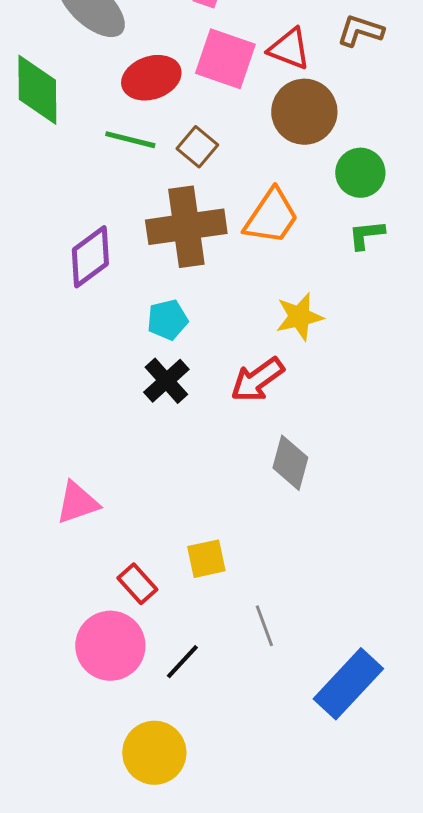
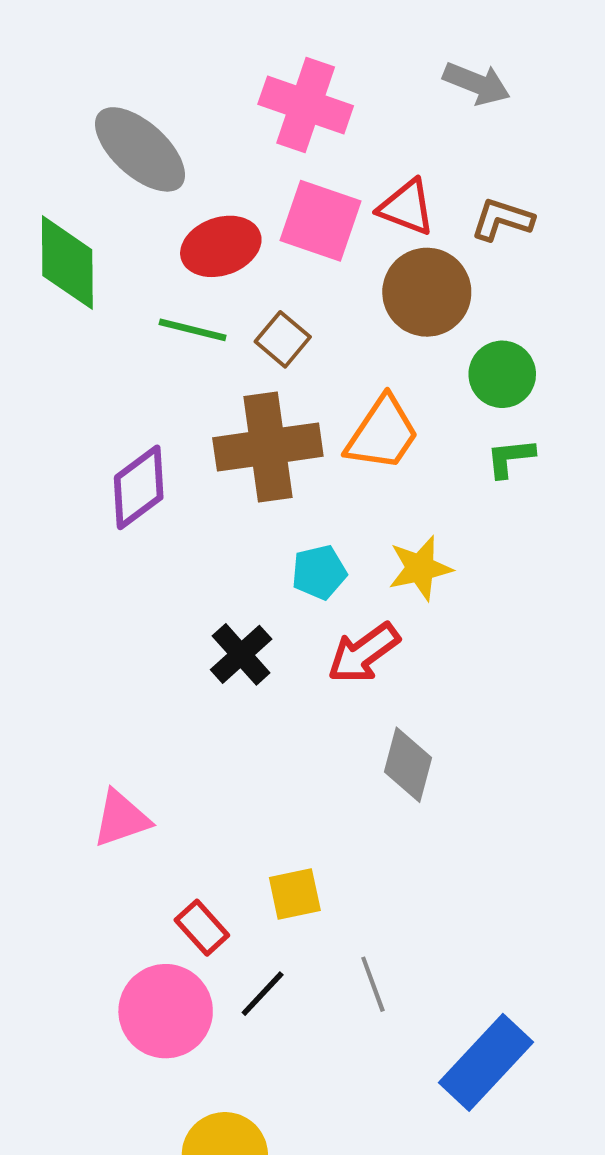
brown L-shape: (360, 31) -> (502, 219), moved
cyan pentagon: (167, 320) -> (319, 572), moved
black line: (182, 662) -> (263, 994), moved

